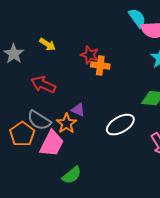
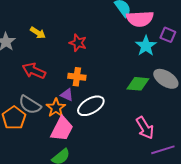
orange cross: (100, 65) -> (77, 77), moved
white ellipse: (120, 125) -> (91, 106), moved
pink trapezoid: (52, 144) -> (62, 129), moved

